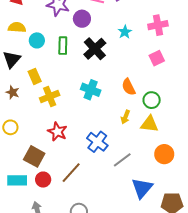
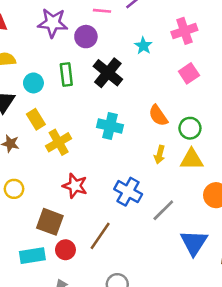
cyan circle: (37, 40) -> (33, 83), moved

